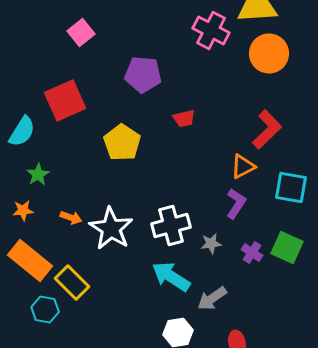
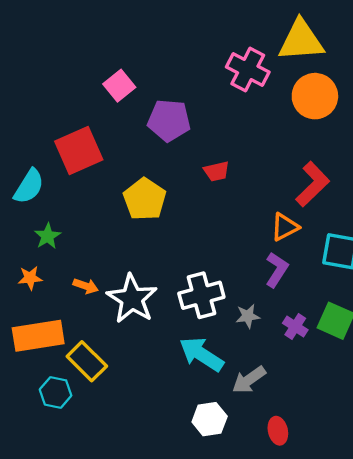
pink square: (81, 32) -> (119, 86), moved
orange rectangle: (30, 260) -> (38, 336), turned -48

